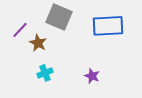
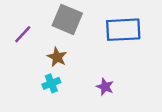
brown star: (38, 43) -> (57, 57), moved

